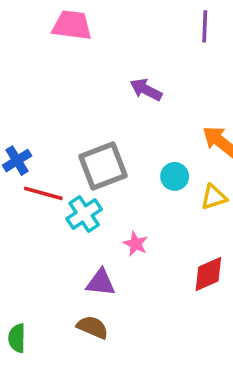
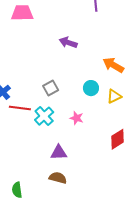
gray square: (103, 166) -> (51, 88), size x0.6
pink star: (136, 244) -> (77, 118), moved

